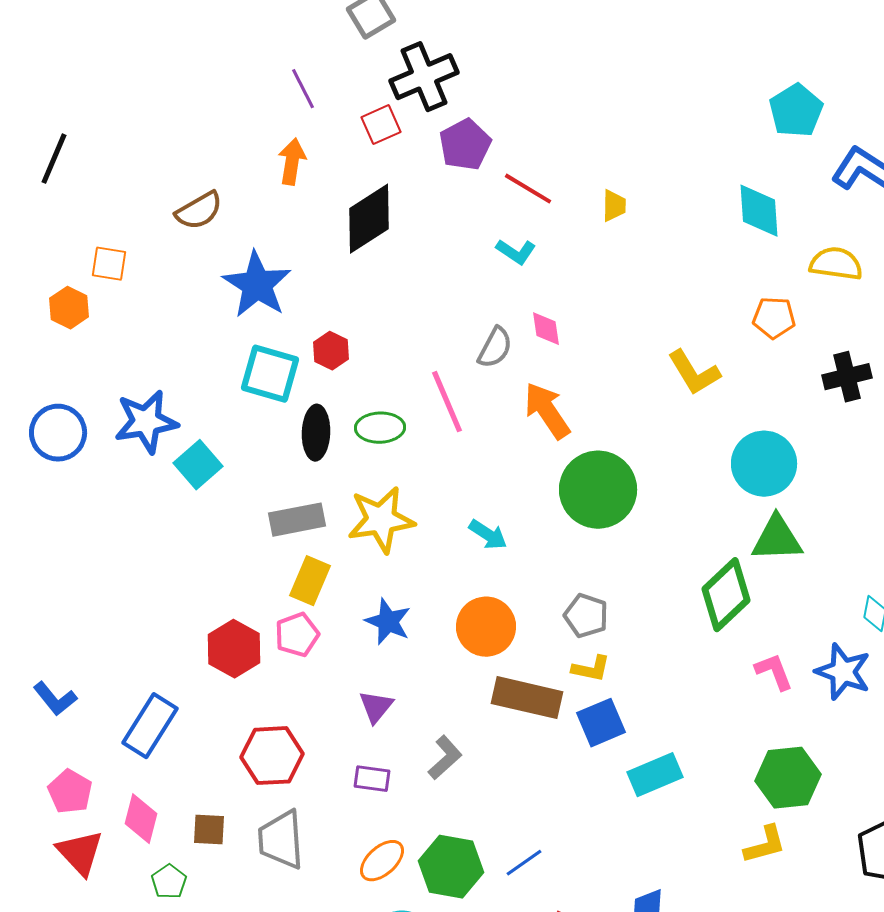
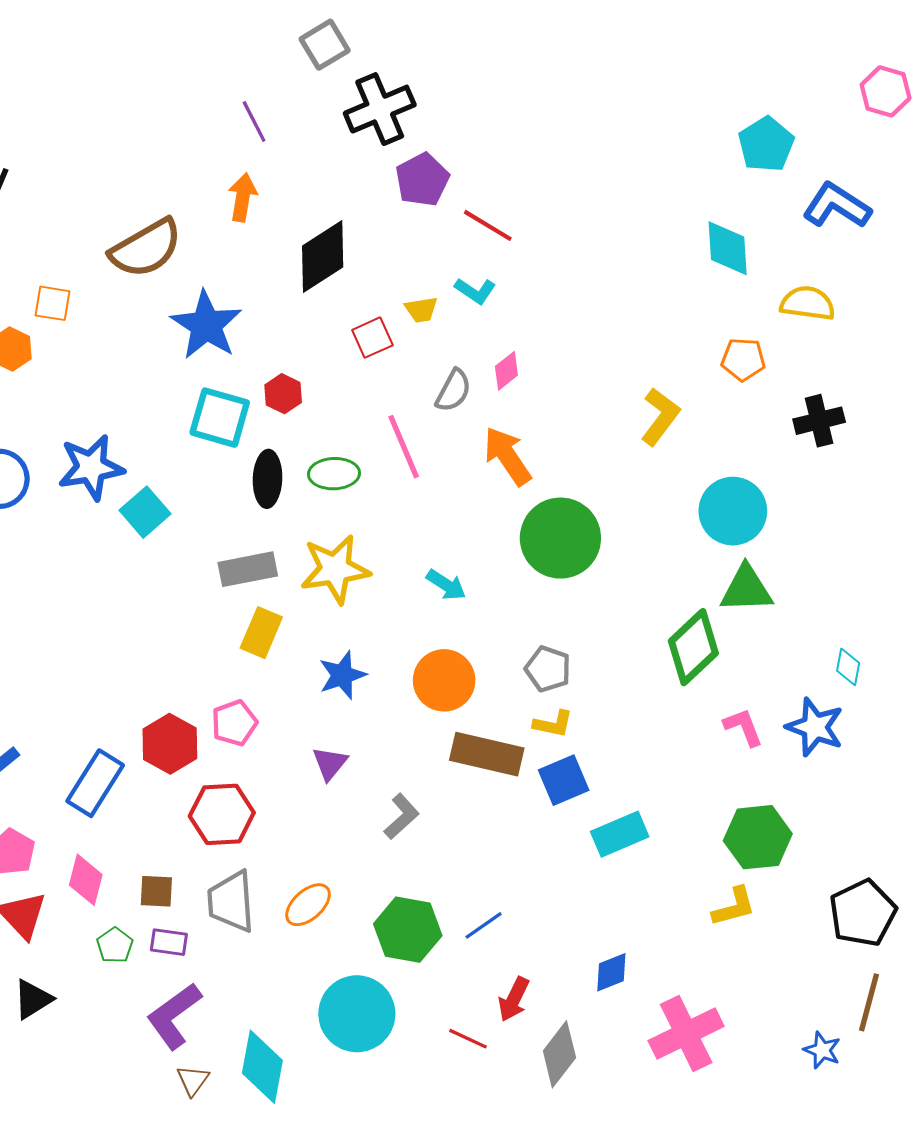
red square: (381, 125) -> (372, 338), moved
yellow trapezoid: (614, 206) -> (421, 310), moved, turned 80
brown semicircle: (199, 211) -> (146, 248), size x1.5
pink diamond: (546, 329) -> (506, 371), turned 60
yellow L-shape: (694, 373) -> (660, 417), turned -112
blue star: (388, 622) -> (342, 675), turned 30
pink pentagon: (297, 635) -> (234, 723), moved
red hexagon: (234, 649) -> (170, 744), moved
purple rectangle: (372, 779) -> (169, 942), moved
orange ellipse: (382, 861) -> (308, 905), moved

